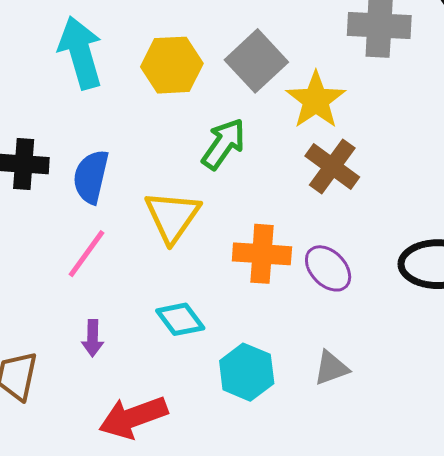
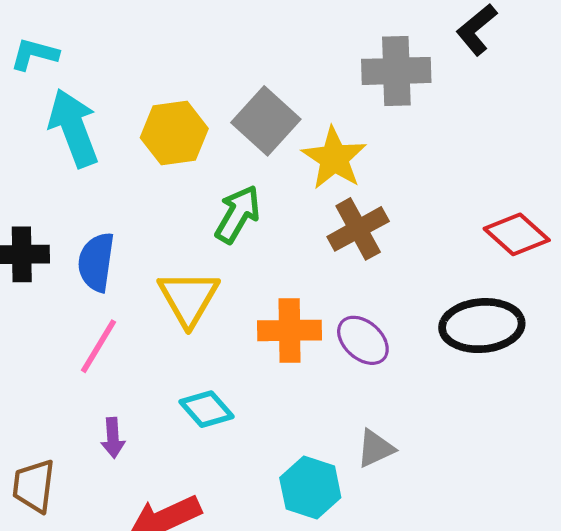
brown cross: (332, 167) -> (358, 229), turned 30
cyan hexagon: (247, 372) -> (310, 488), moved

